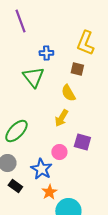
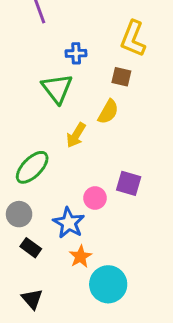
yellow semicircle: (68, 93) -> (108, 112), turned -120
yellow arrow: (61, 118) -> (76, 135), moved

